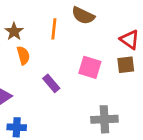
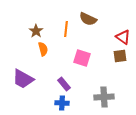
pink square: (90, 67) -> (82, 58), moved
purple rectangle: (51, 83) -> (64, 84), moved
blue cross: (17, 127) -> (62, 103), moved

